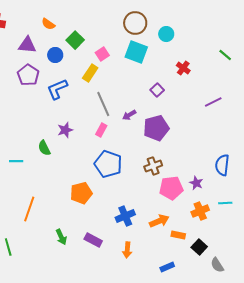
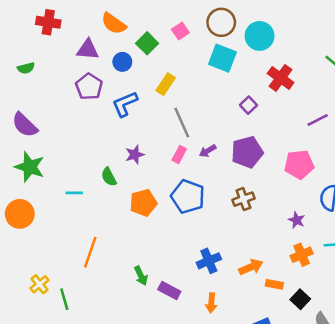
orange semicircle: (48, 24) -> (114, 24), size x1.5
cyan circle: (166, 34) -> (260, 36), size x1.5
pink square: (102, 54) -> (180, 31), moved
red cross: (183, 68) -> (281, 78), size x1.5
purple arrow: (129, 115) -> (208, 151), moved
pink pentagon: (171, 188) -> (299, 164), moved
orange pentagon: (81, 193) -> (143, 203), moved
green arrow: (61, 237) -> (141, 276), moved

